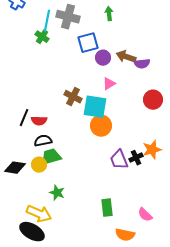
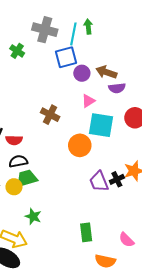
cyan line: (47, 21) -> (73, 34), moved
purple semicircle: (142, 64) -> (117, 88), moved
cyan square: (95, 107) -> (101, 125), moved

